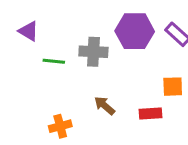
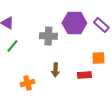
green line: (54, 61) -> (12, 46), moved, turned -56
brown arrow: (105, 106) -> (55, 70), turned -128

